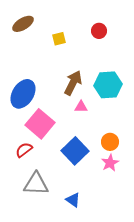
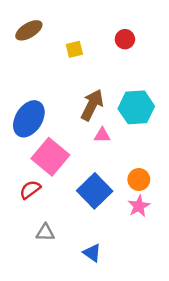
gray triangle: (36, 184) -> (45, 233), size x0.6

